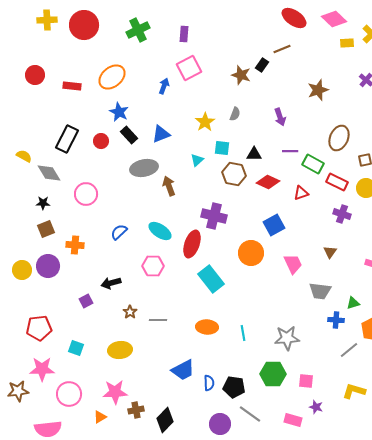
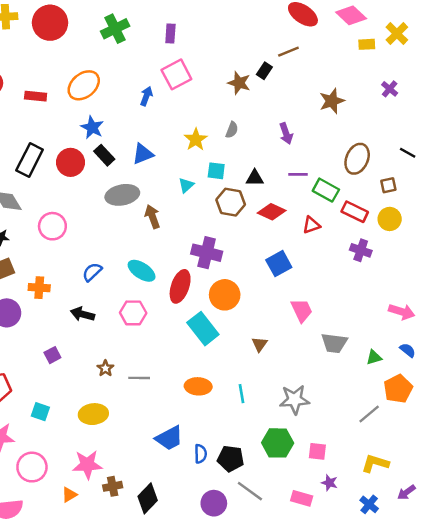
red circle: (101, 141) -> (70, 162), size x1.5
brown triangle: (330, 252) -> (260, 344), moved
orange circle: (251, 253) -> (225, 295), moved
black arrow: (111, 283) -> (83, 314), moved, turned 30
blue cross: (336, 320) -> (369, 504), moved, turned 35

